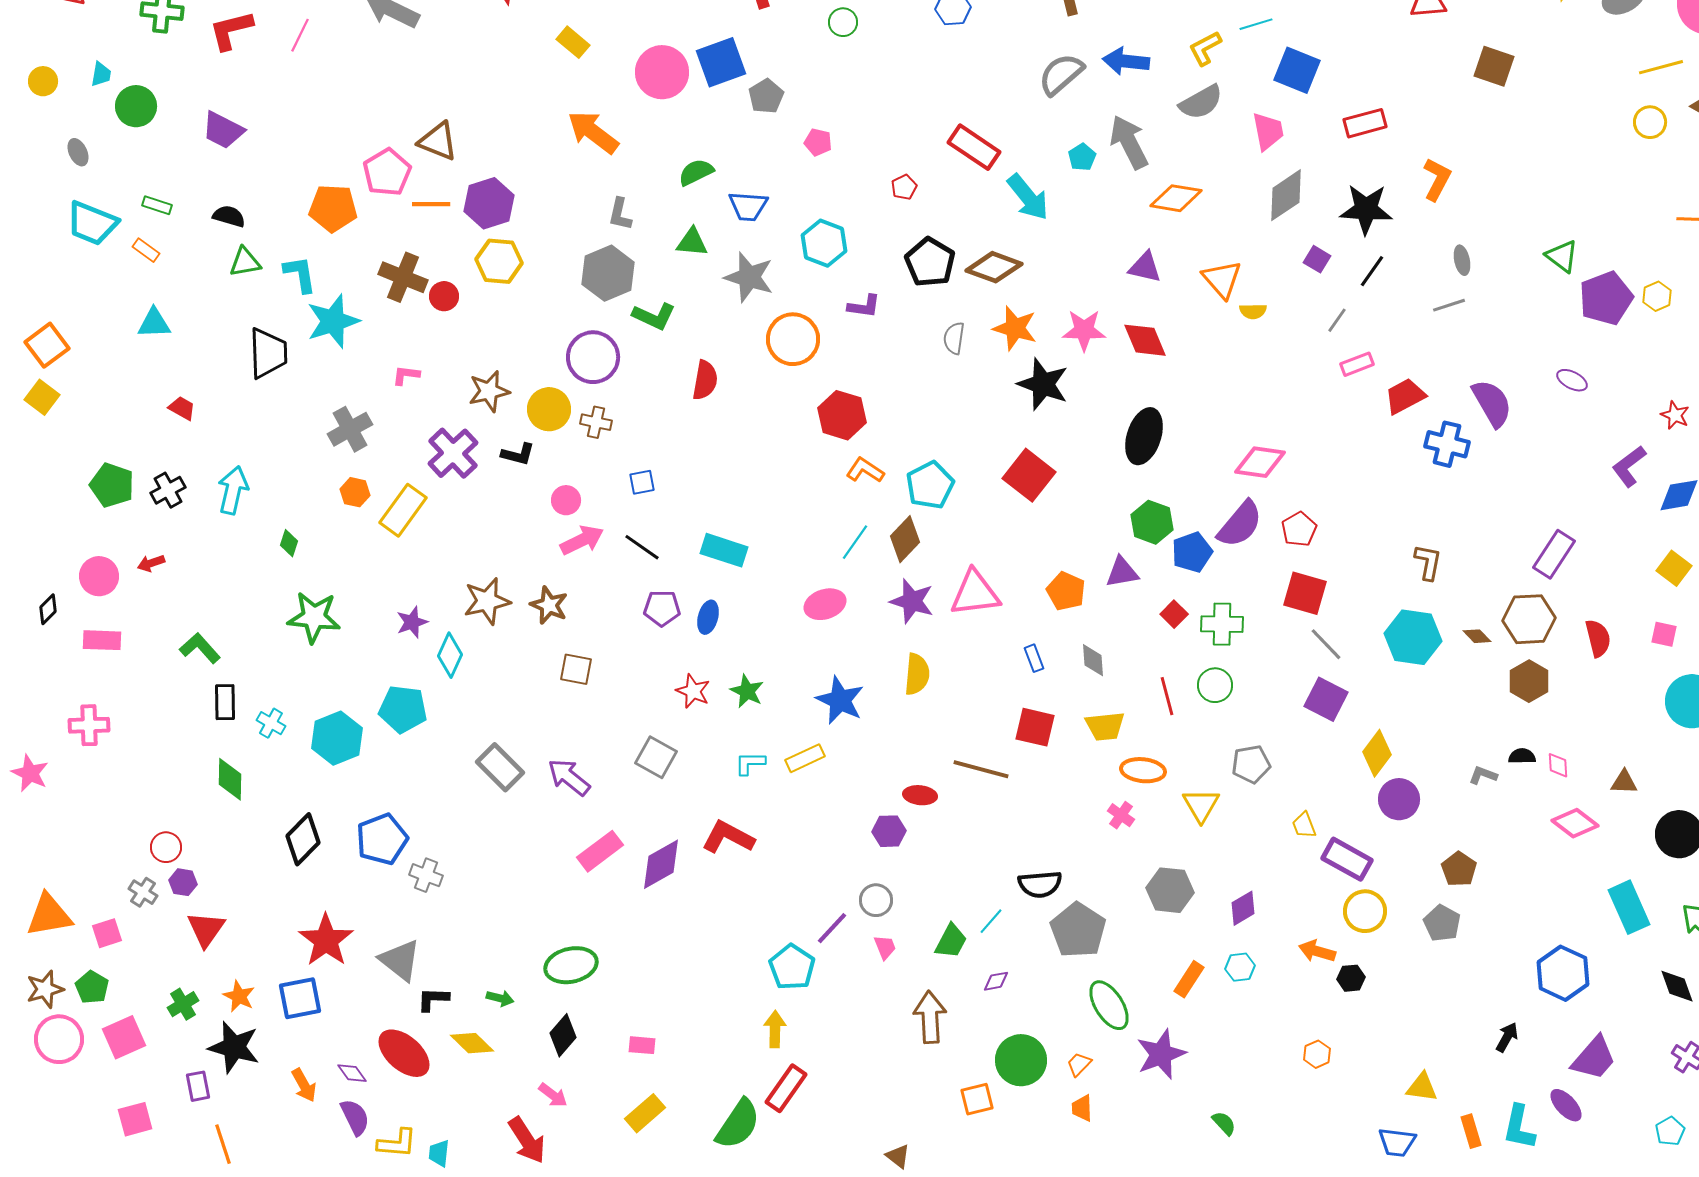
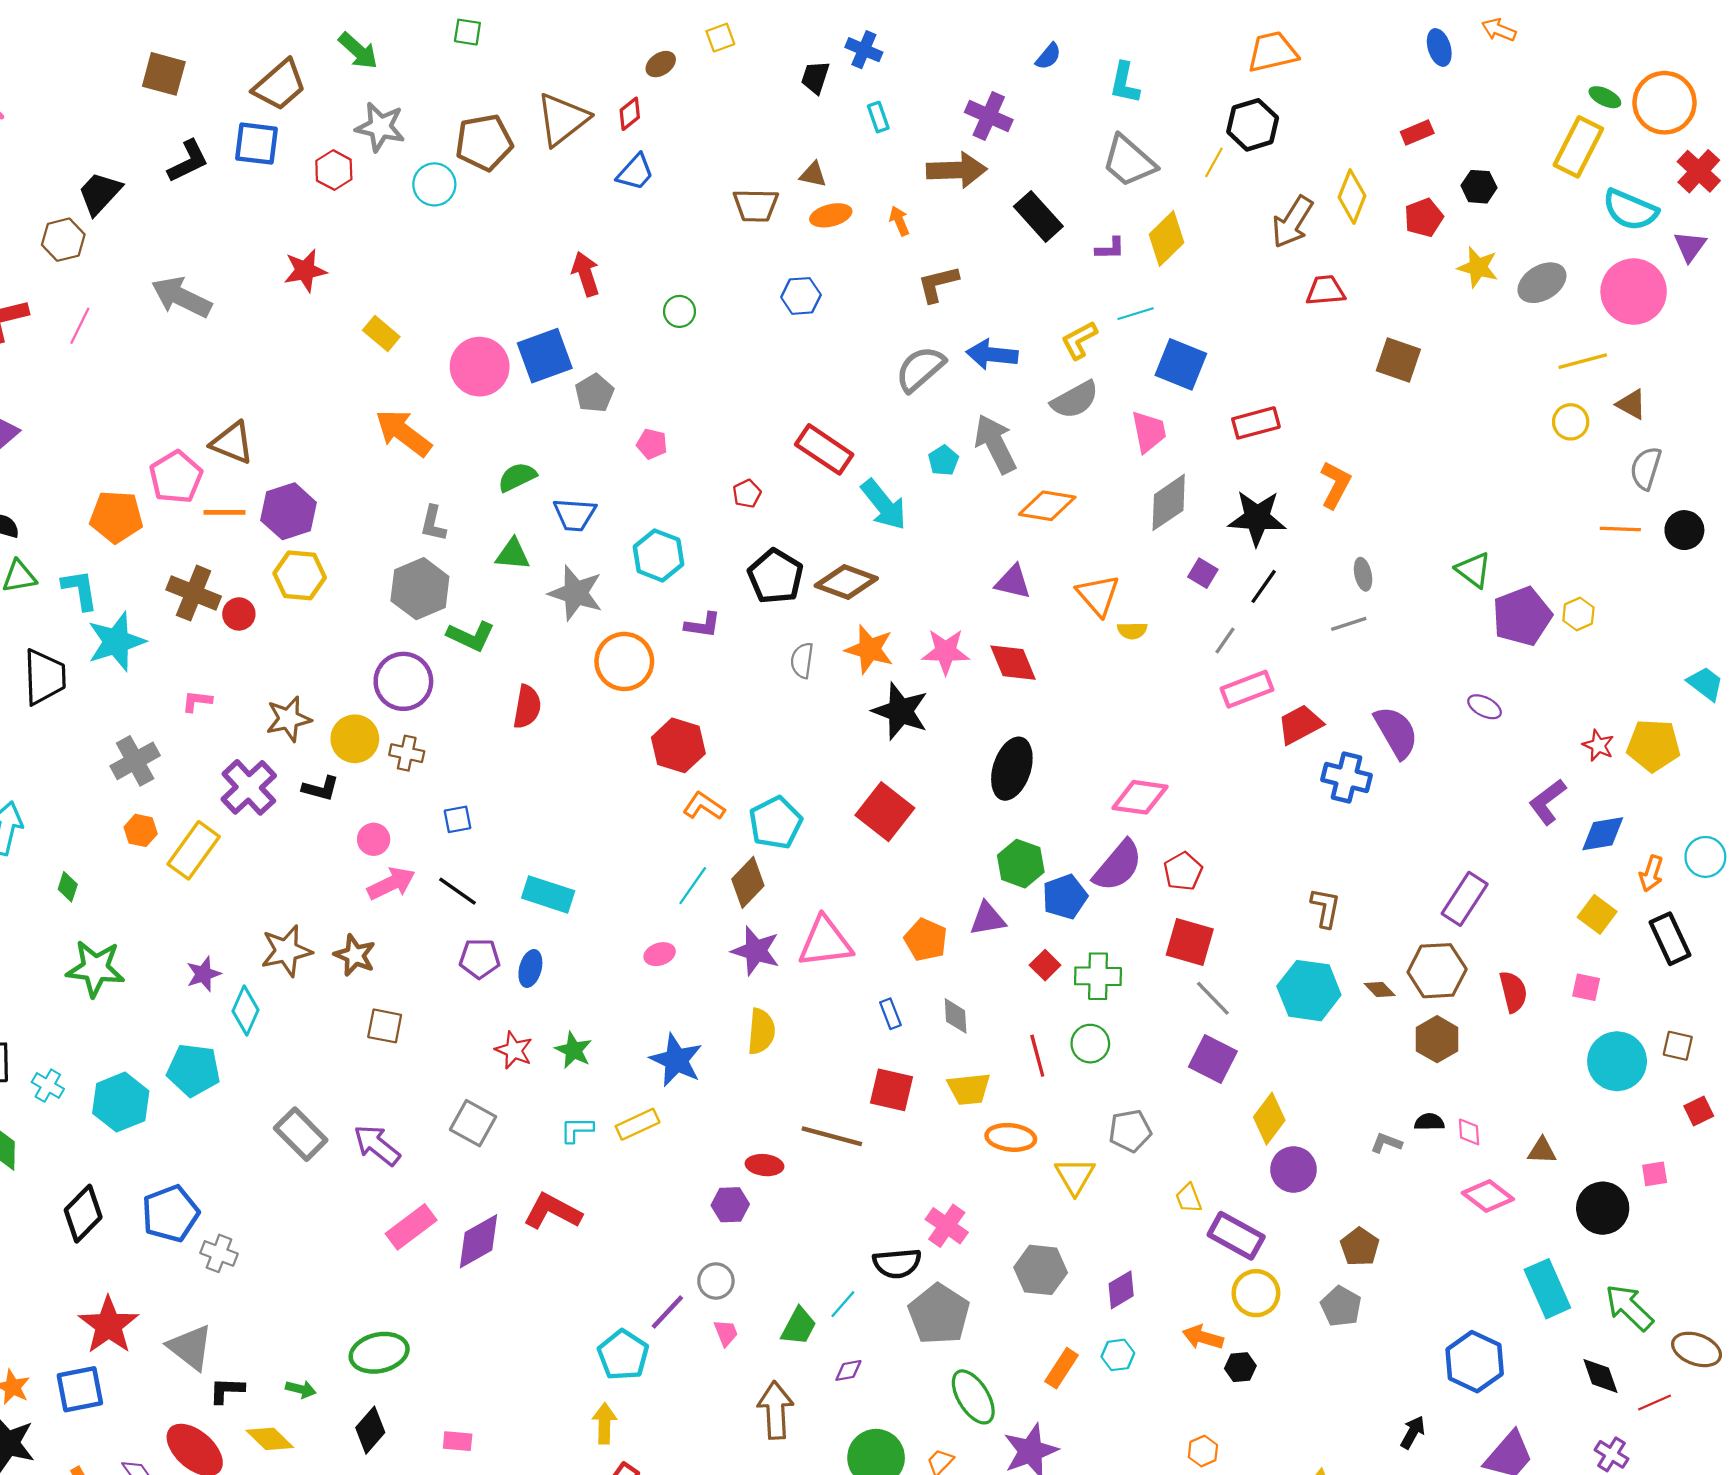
pink rectangle: (1357, 364) -> (1247, 689), size x1.4
pink ellipse: (825, 604) -> (660, 954), size x0.7
pink cross: (1121, 815) -> (947, 1226), moved, size x1.4

